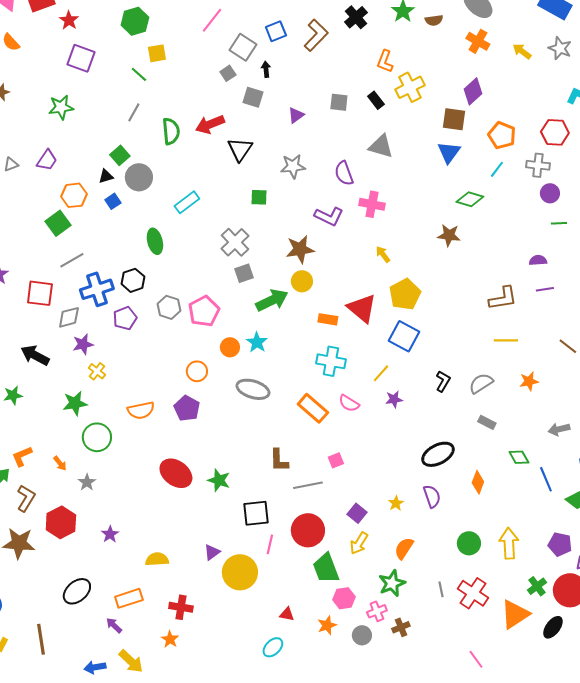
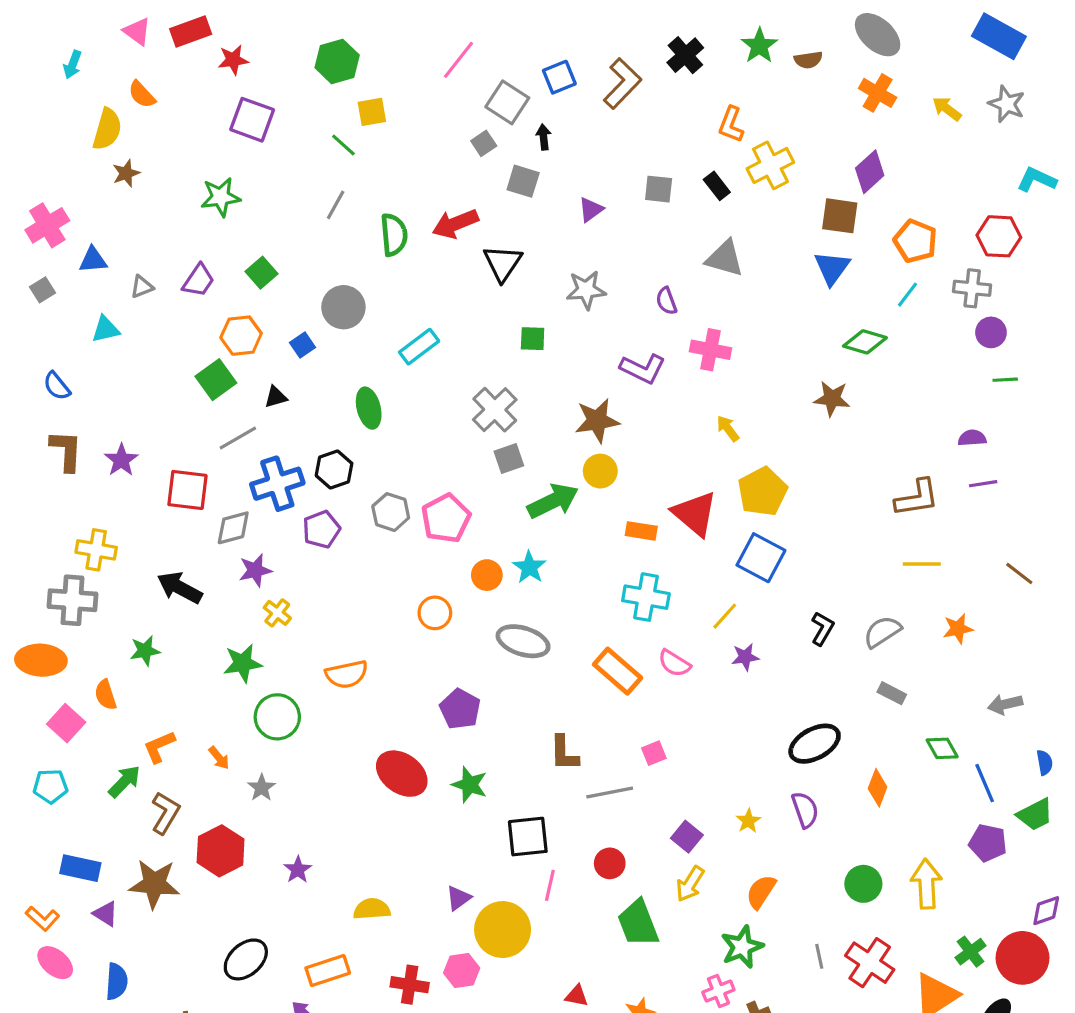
red star: (69, 20) -> (233, 60), turned 30
green square: (120, 155) -> (262, 273), moved
purple semicircle: (344, 173) -> (666, 301), size x0.7
black triangle: (106, 176) -> (276, 397), moved
purple pentagon: (187, 408) -> (460, 709), moved
red circle: (308, 530) -> (610, 863), size x0.6
purple pentagon: (560, 544) -> (988, 843), moved
pink hexagon: (344, 598) -> (462, 971), moved

